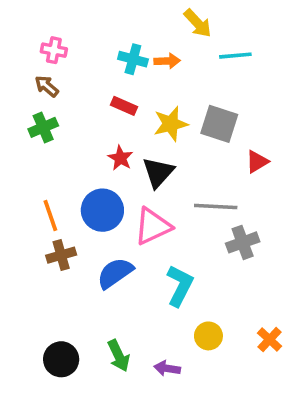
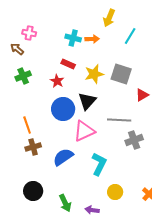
yellow arrow: (198, 23) -> (109, 18), turned 66
cyan line: (235, 56) -> (130, 36), turned -54
brown arrow: (47, 86) -> (17, 49), moved
red star: (120, 158) -> (57, 81), moved
blue circle: (102, 210) -> (63, 109), moved
black circle: (61, 359) -> (33, 191), moved

